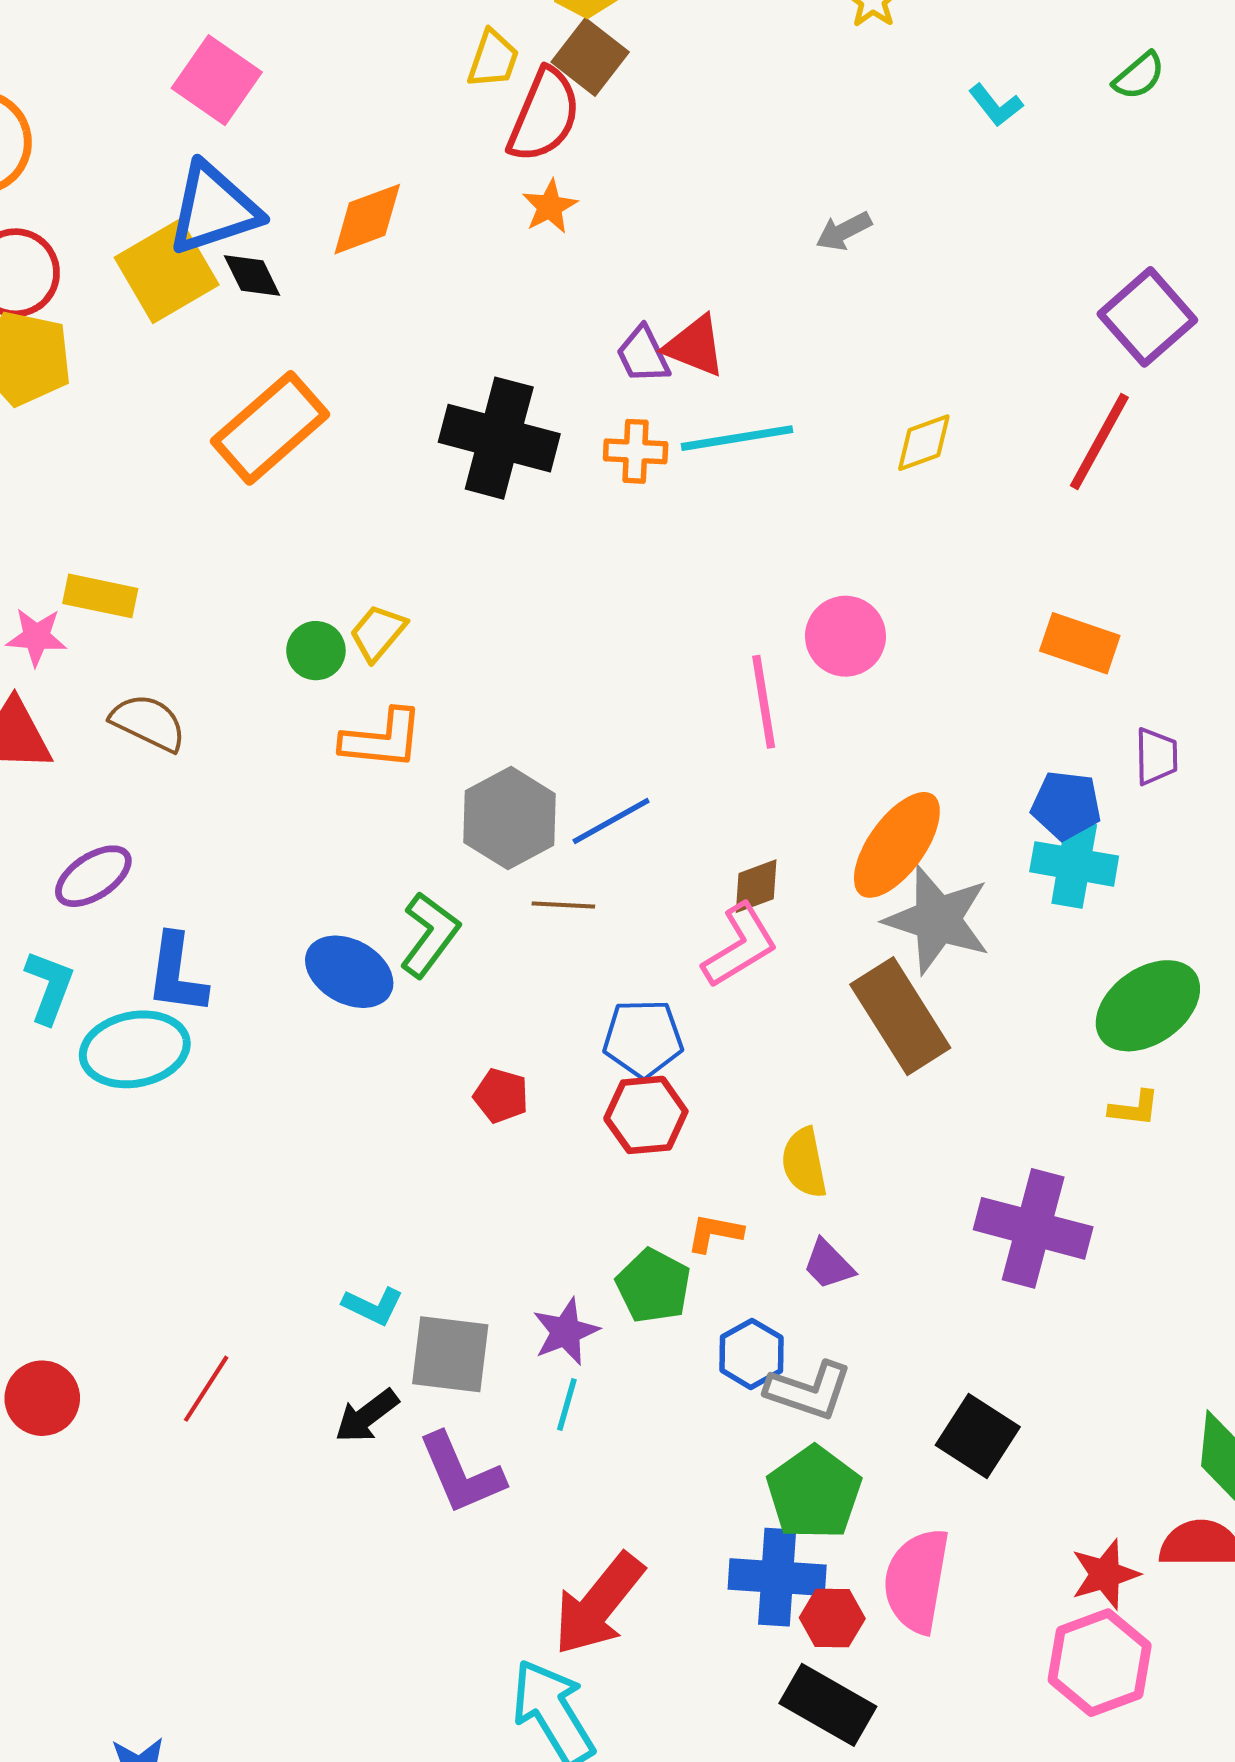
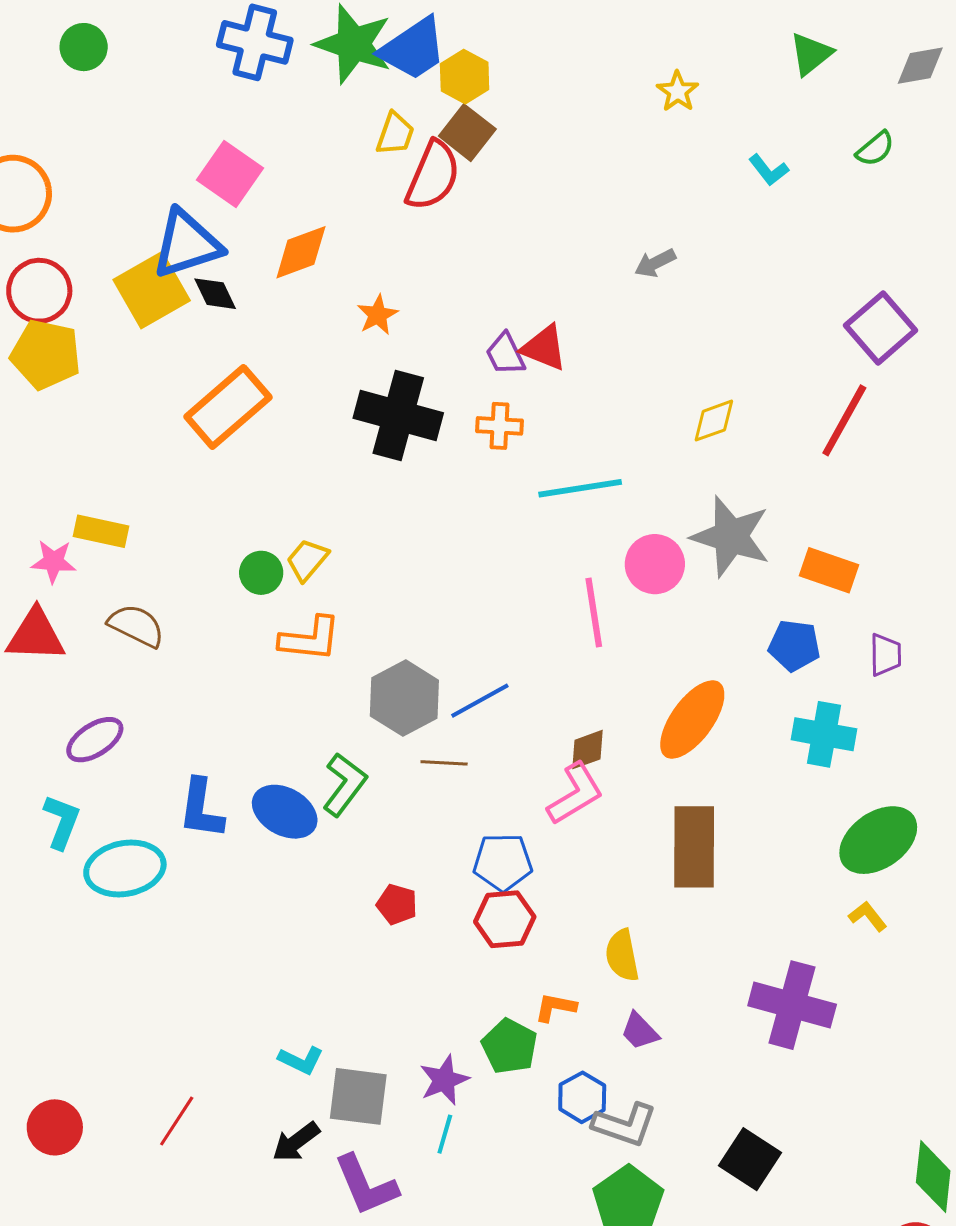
pink square: (217, 80) -> (230, 174), moved
orange star: (550, 207) -> (378, 315), moved
cyan line: (737, 438) -> (580, 488), moved
blue pentagon: (1066, 805) -> (794, 646), moved
gray star: (937, 920) -> (731, 537), moved
blue L-shape: (177, 974) -> (201, 809), moved
brown rectangle: (900, 1016) -> (694, 847), turned 32
yellow L-shape: (1134, 1108) -> (868, 916), turned -135

